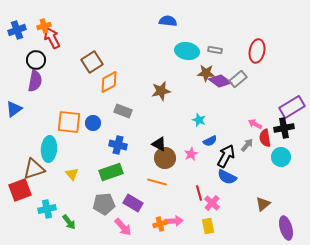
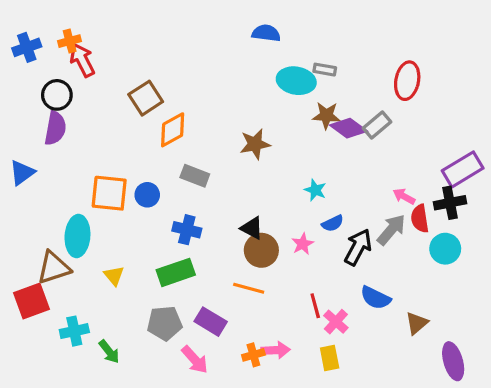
gray rectangle: (215, 50) -> (325, 70), moved
gray arrow: (247, 145) -> (391, 230), size x1.5
blue semicircle: (227, 177) -> (375, 298), moved

